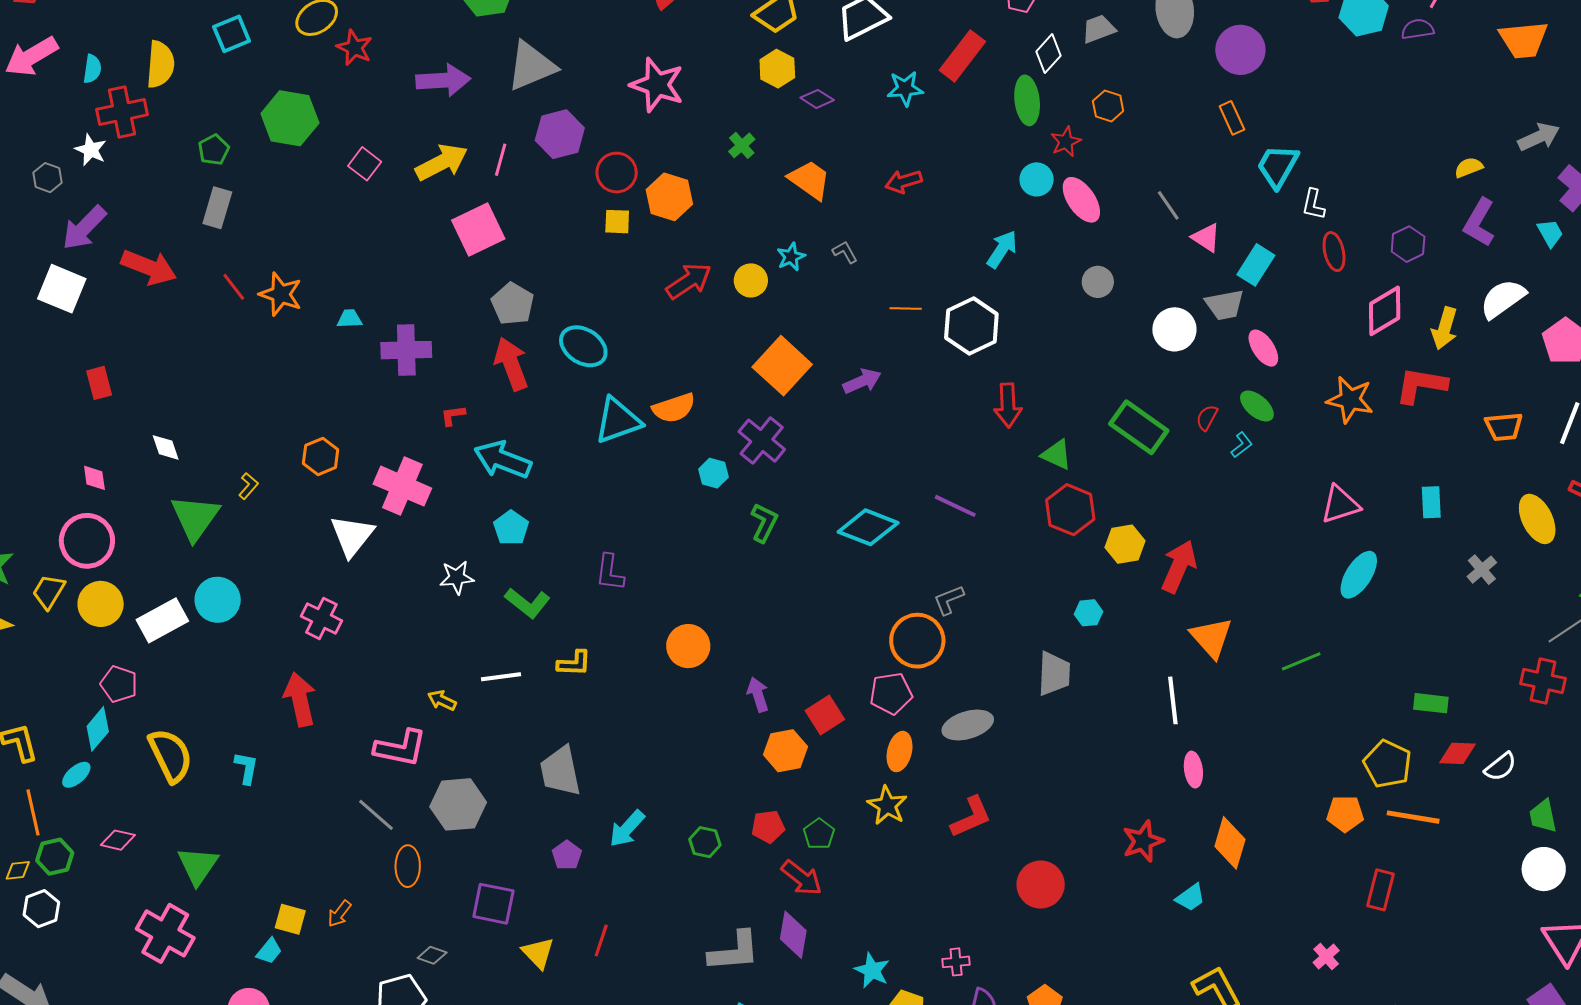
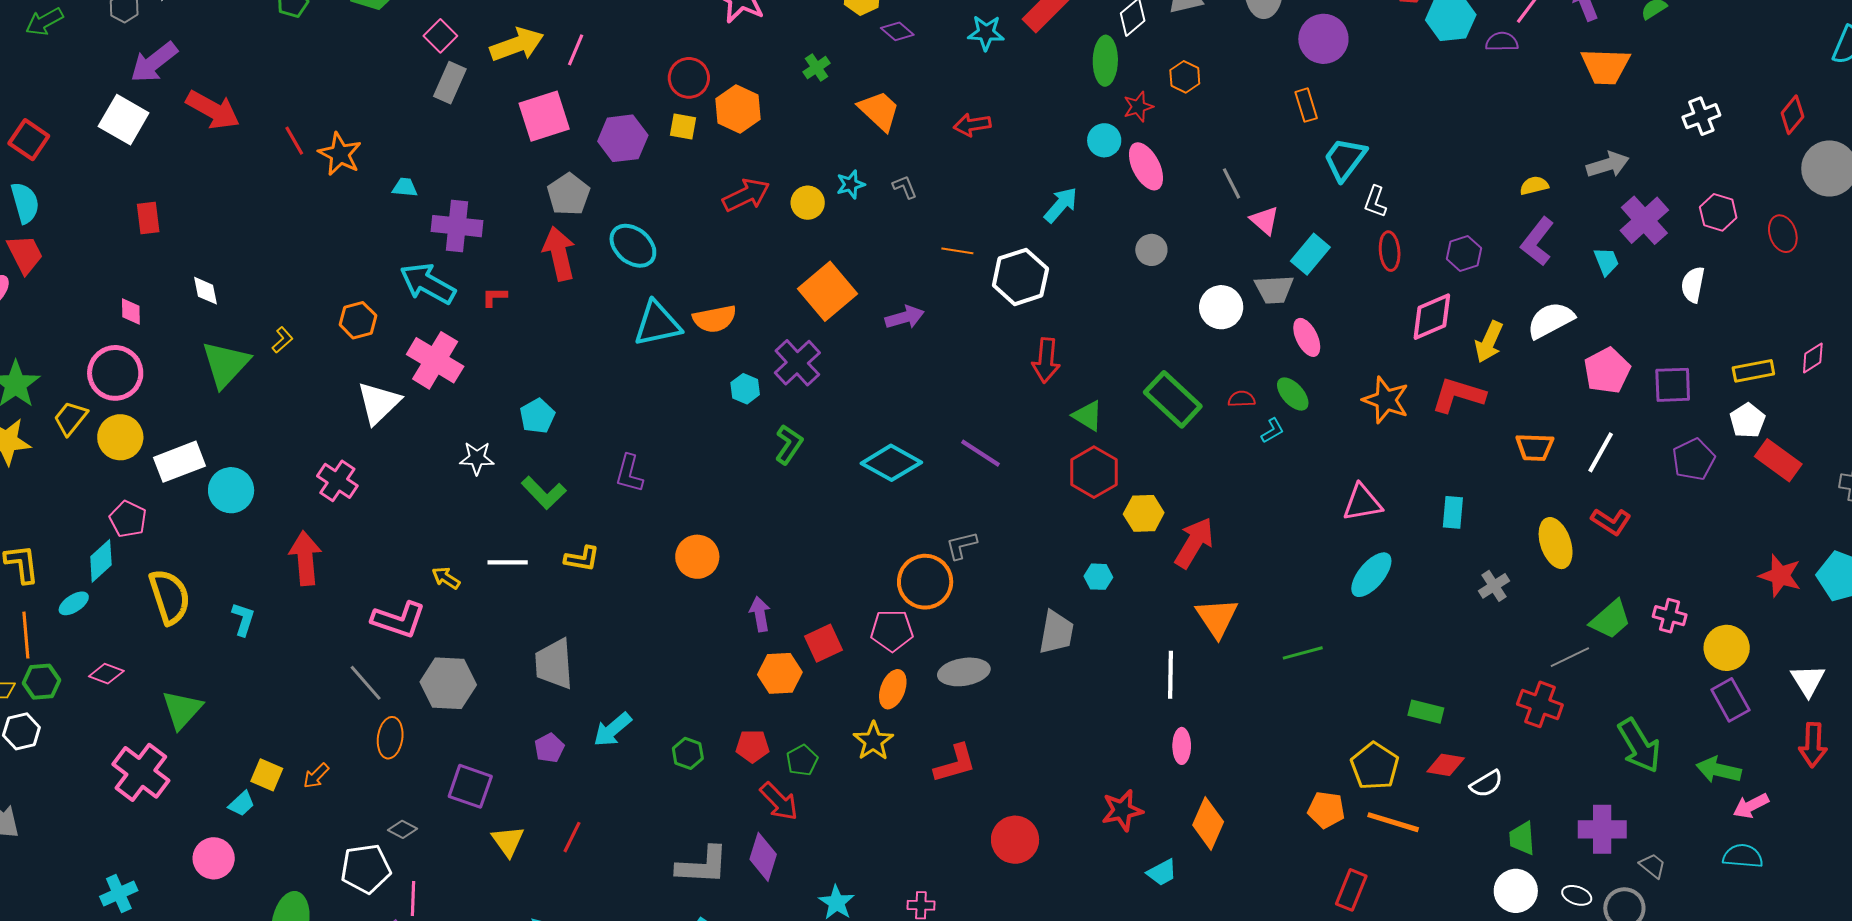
purple hexagon: (560, 134) -> (623, 138), moved
gray rectangle: (217, 208) -> (450, 83), moved
red semicircle: (1207, 418) -> (1242, 399), turned 52
cyan arrow: (503, 460) -> (428, 284), moved
cyan circle: (218, 600) -> (231, 490), moved

